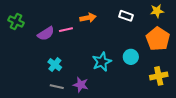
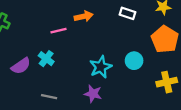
purple semicircle: (46, 34) -> (21, 66), moved
cyan cross: (55, 65) -> (46, 59), moved
purple star: (81, 85) -> (93, 94), moved

